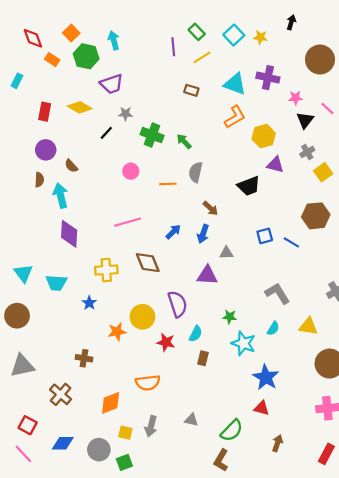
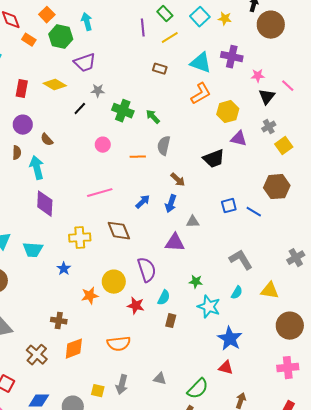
brown circle: (320, 60) -> (271, 25), moved
orange diamond: (111, 403) -> (74, 349), moved

